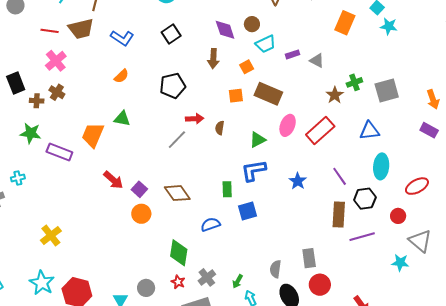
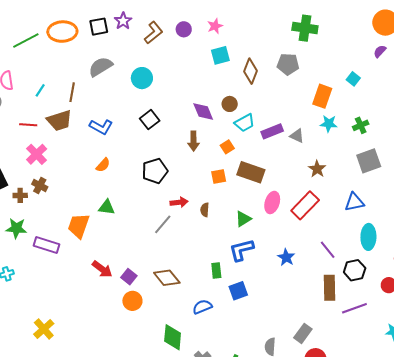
cyan star: (389, 26) -> (329, 124), moved
purple rectangle: (292, 54) -> (272, 131), size x1.5
green cross: (354, 82) -> (361, 125), moved
gray rectangle: (309, 258) -> (303, 333), turned 48

